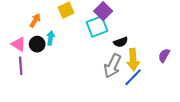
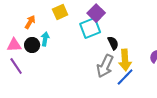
black semicircle: (121, 42) -> (113, 43), turned -96
pink triangle: (19, 44) -> (14, 45), turned -35
purple line: (21, 66) -> (16, 66), turned -30

